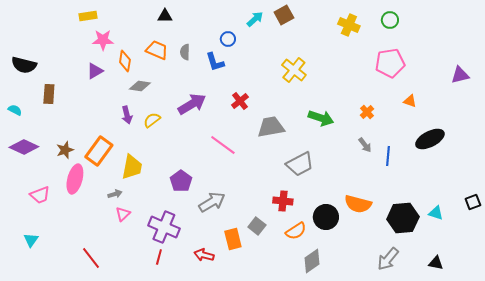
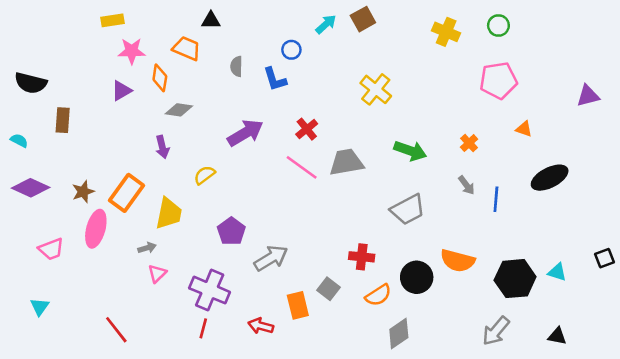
orange trapezoid: (157, 50) -> (187, 48), moved
yellow semicircle: (152, 120) -> (204, 175), moved
pink line: (223, 145) -> (302, 167), moved
gray trapezoid: (300, 164) -> (408, 210), moved

